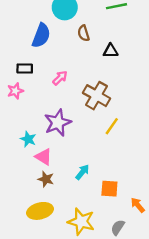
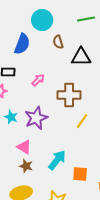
black triangle: (111, 51) -> (81, 57), size x1.5
brown cross: (97, 96) -> (69, 95), turned -30
cyan star: (28, 139) -> (11, 117), moved
cyan arrow: (82, 172) -> (57, 160), size x1.5

